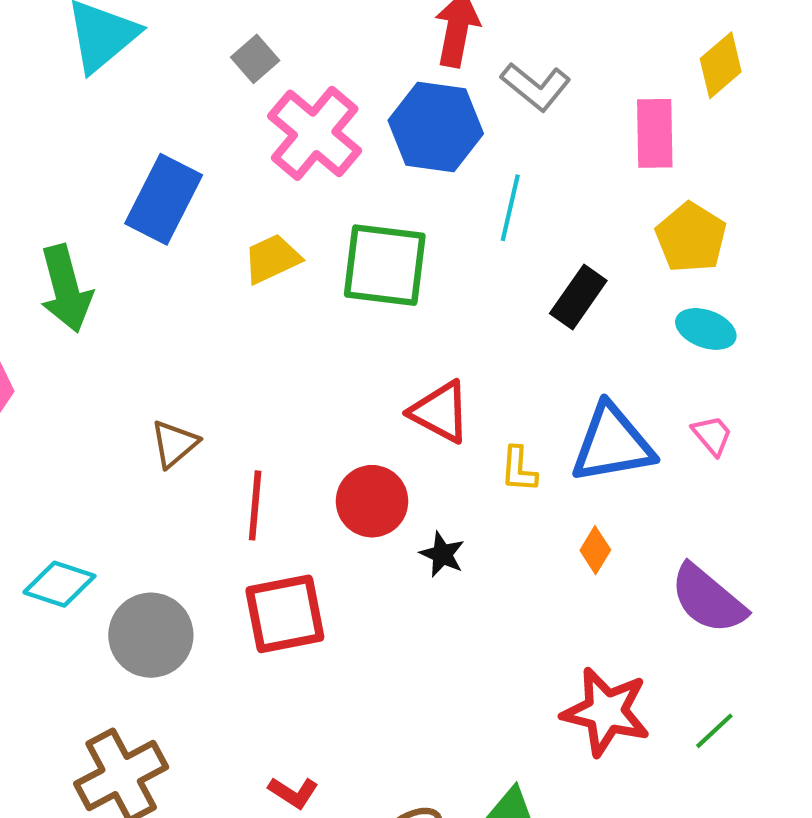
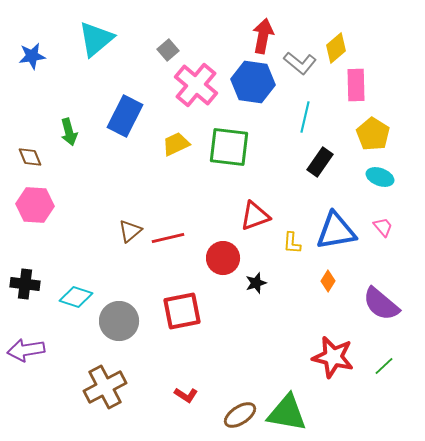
yellow diamond: (721, 65) -> (336, 48), moved
cyan line: (510, 208) -> (305, 117), moved
green arrow: (66, 289) -> (69, 132), moved, size x0.7
red triangle: (440, 412) -> (255, 216), turned -48
red line: (255, 505) -> (168, 238), moved, turned 72
black star: (442, 554) -> (256, 283), turned 30

